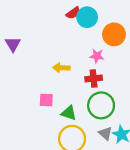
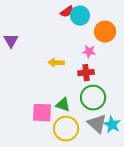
pink square: (46, 100) -> (42, 113), moved, size x1.5
gray triangle: (105, 133) -> (97, 124), size x1.5

